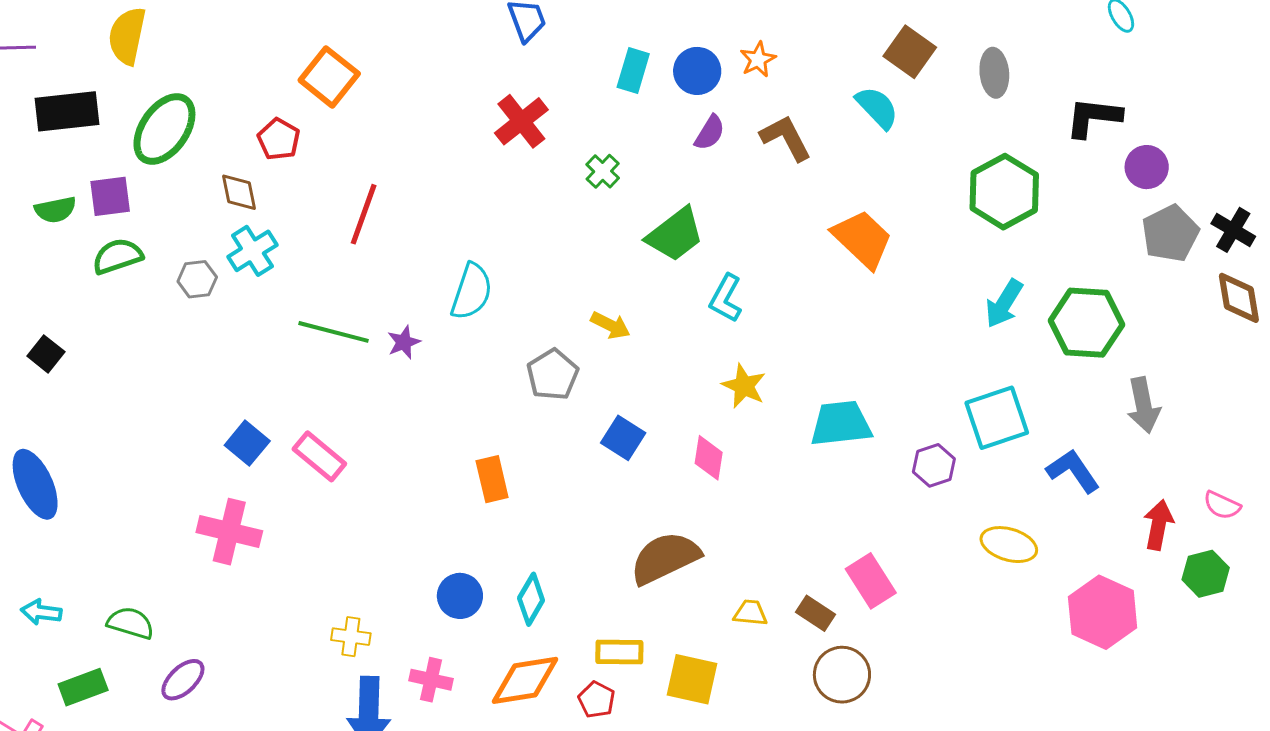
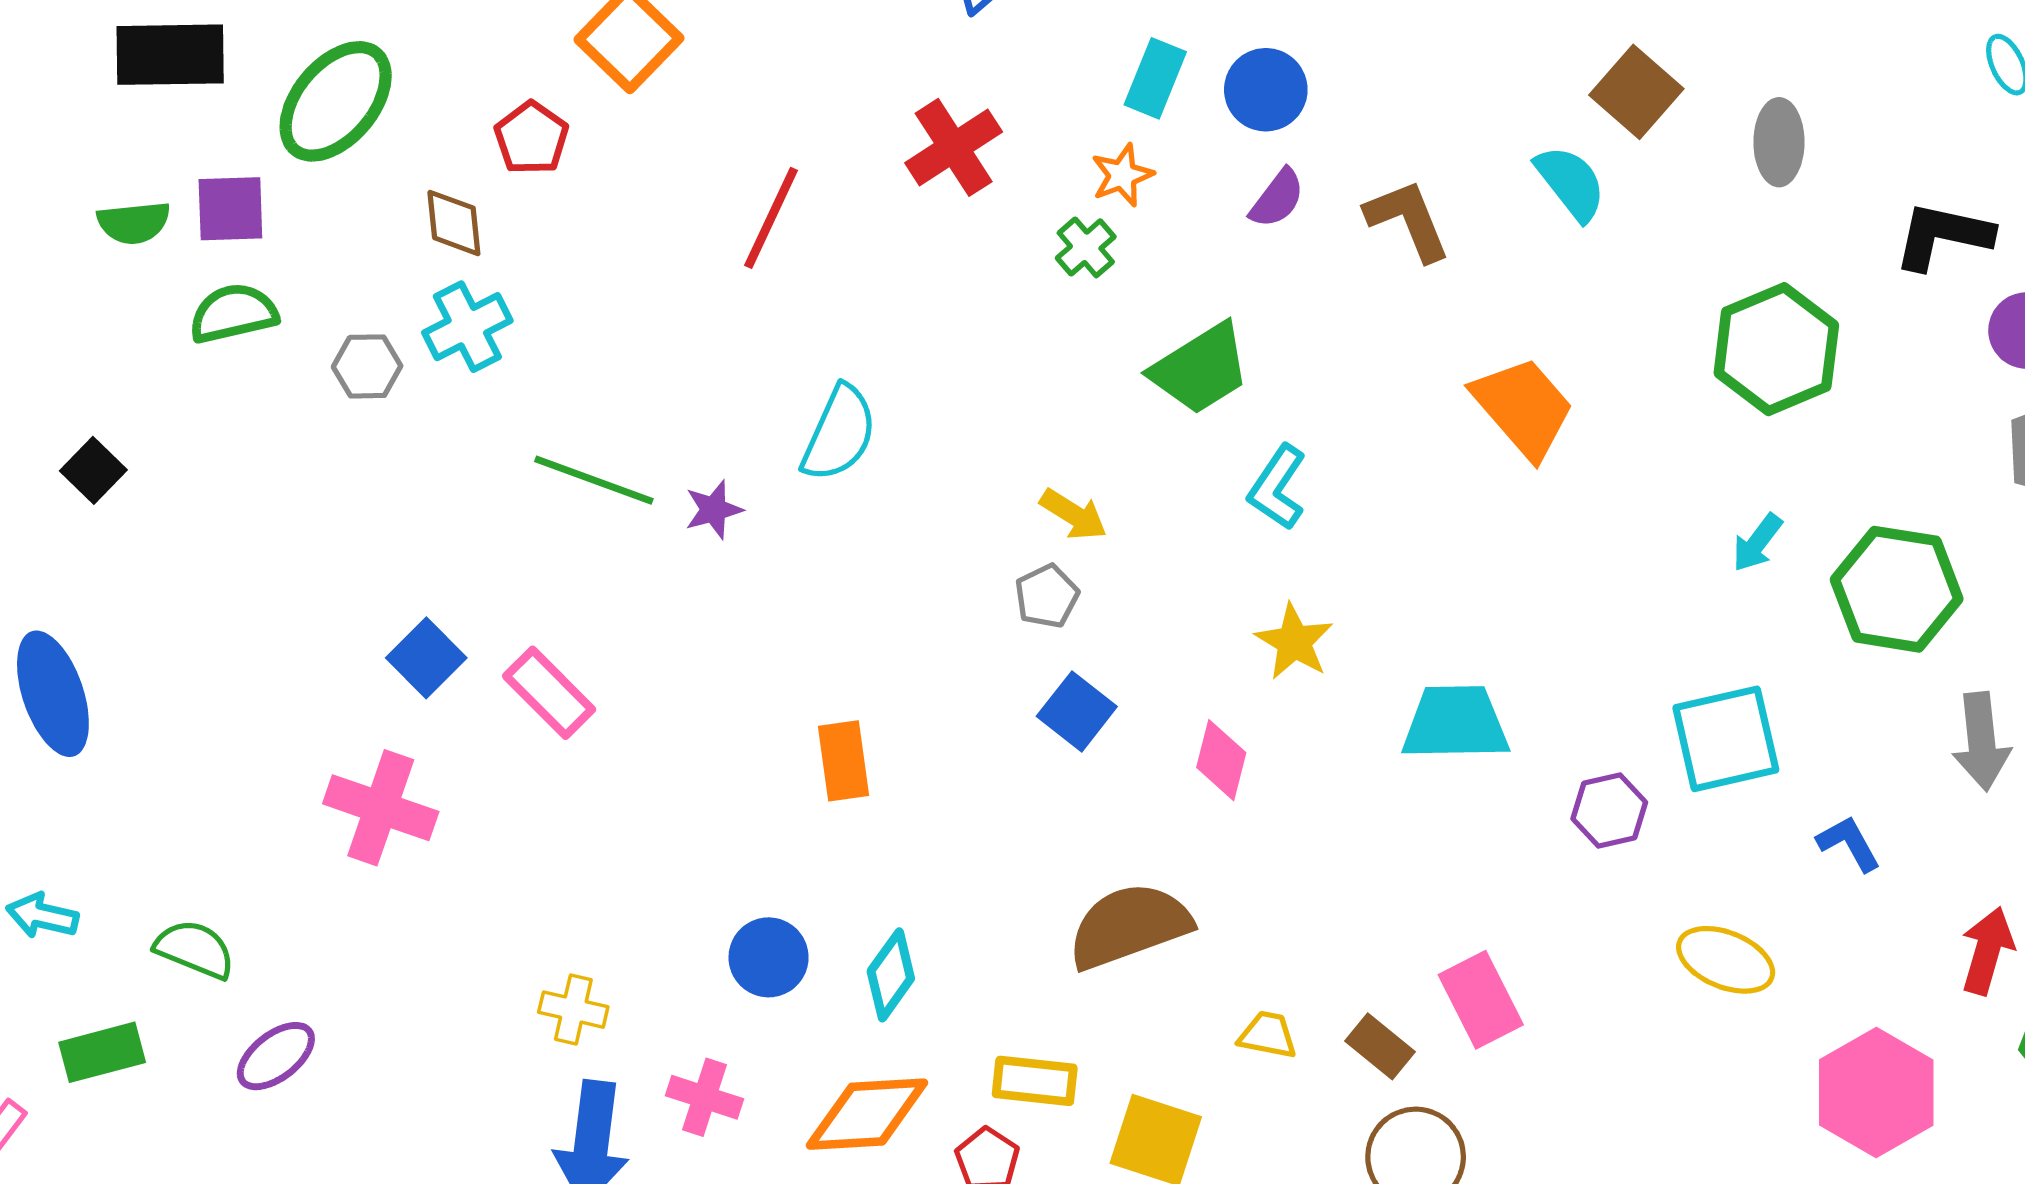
orange star: (758, 59) -> (1122, 175), moved
red line: (364, 214) -> (771, 218), moved
cyan arrow: (1004, 304) -> (1757, 543), size x0.7
gray pentagon: (553, 375) -> (1047, 596), moved, size x0.7
blue L-shape: (1073, 471) -> (1849, 843), size x0.7

